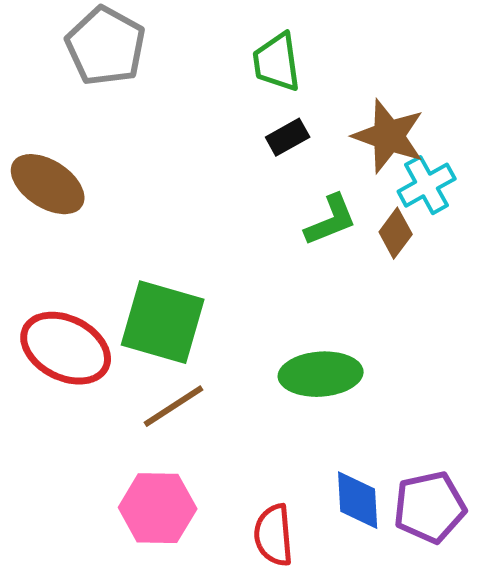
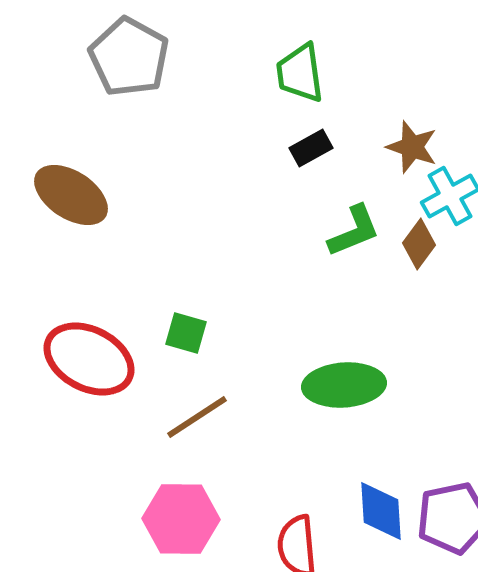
brown star: (389, 136) -> (412, 147), size x0.7
green square: (163, 322) -> (186, 333), size x0.5

